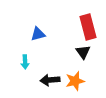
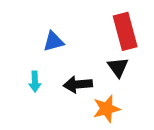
black arrow: (50, 80) -> (78, 84), moved

